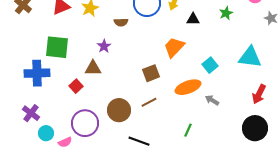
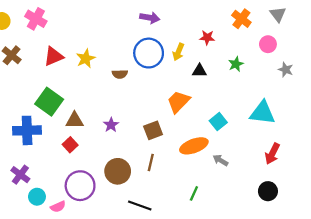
purple star: (104, 46) -> (111, 125), moved
green square: (57, 47) -> (49, 102), turned 30
brown triangle: (93, 68) -> (75, 120), moved
brown line: (149, 102) -> (151, 162), turned -49
black circle: (255, 128) -> (268, 191), size x0.7

